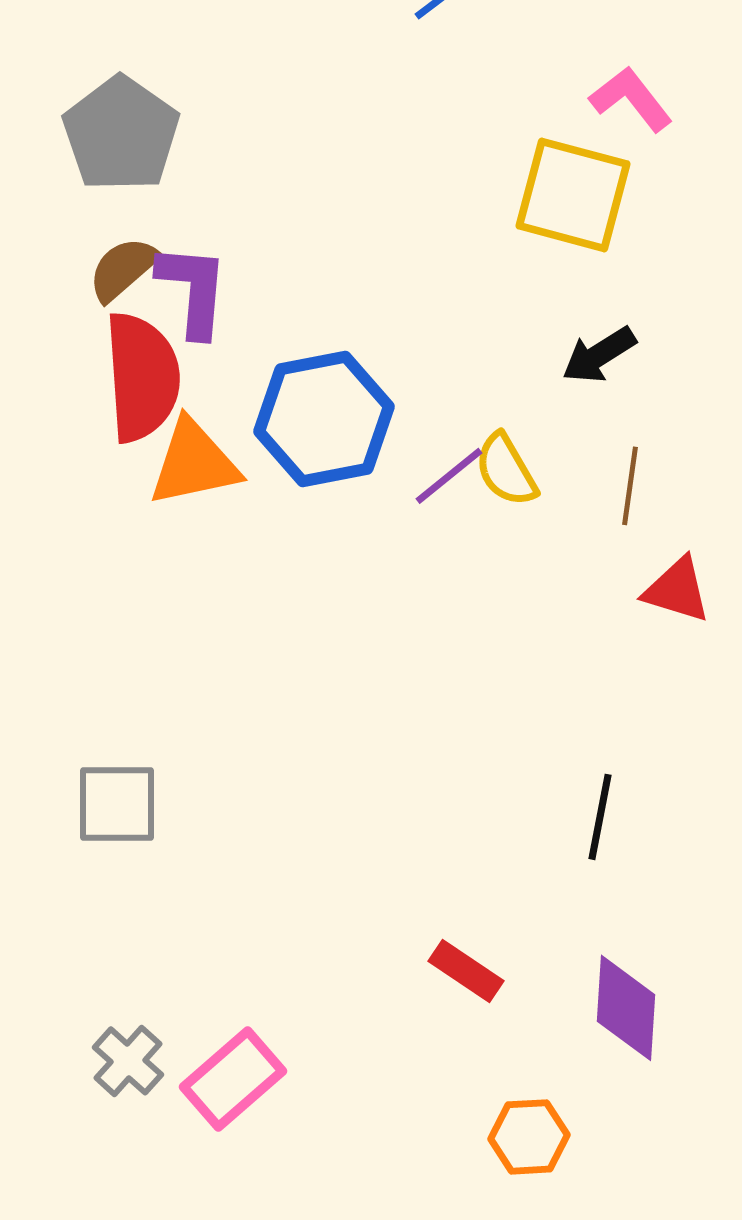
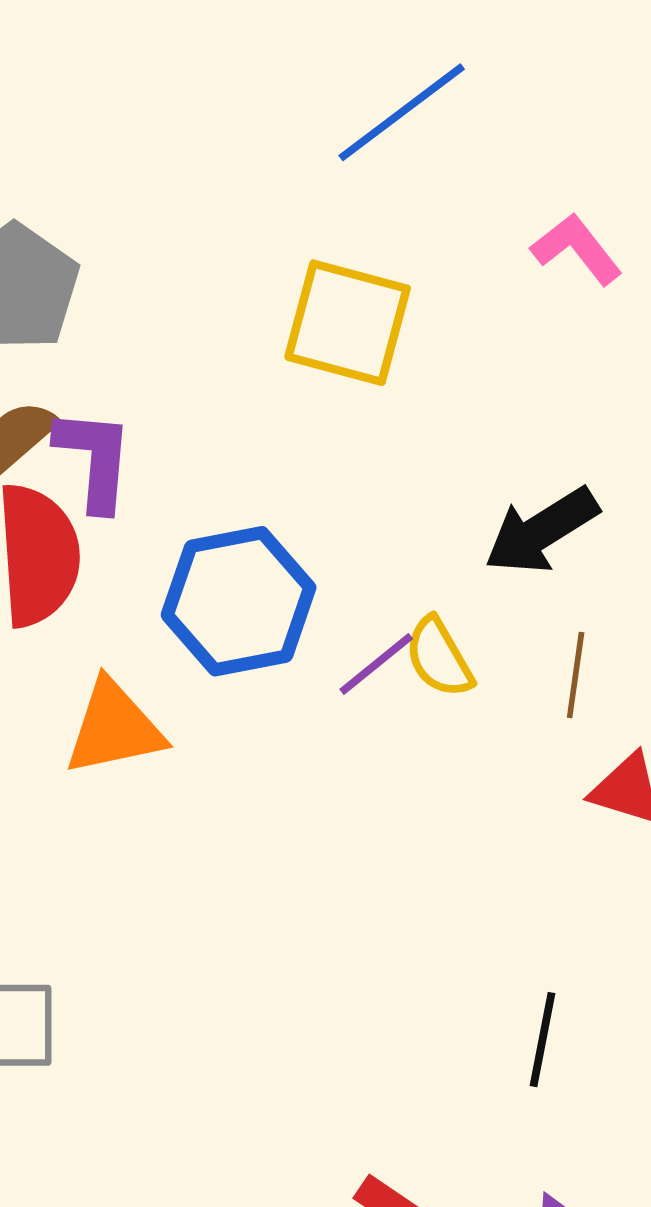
yellow square: (573, 195) -> (348, 323), moved
black arrow: (599, 355) -> (541, 531), size x1.4
orange triangle: (194, 463) -> (114, 728), moved

